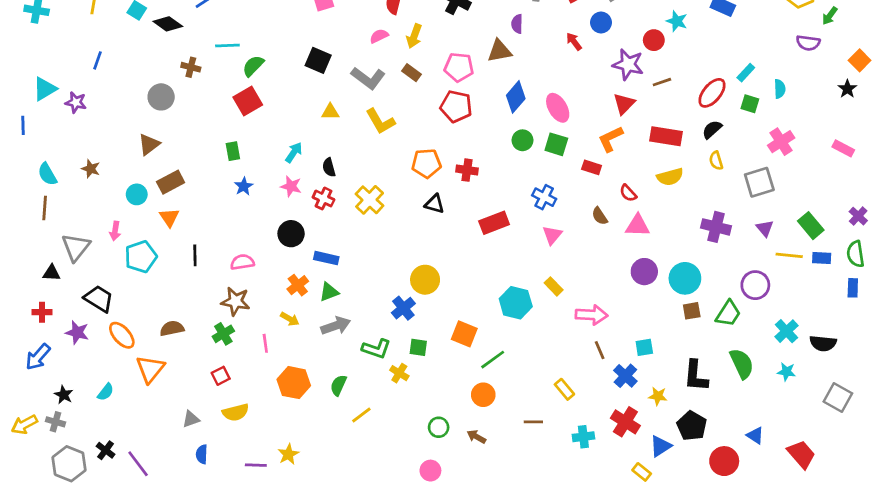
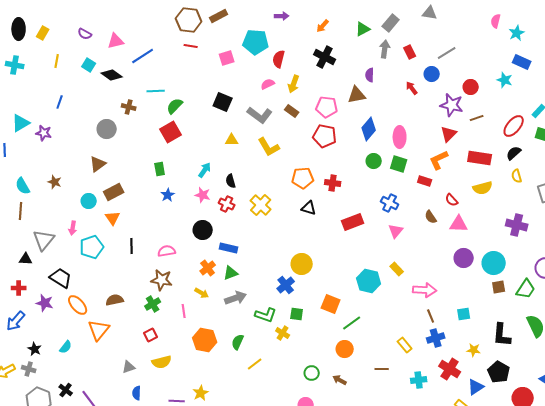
cyan star: (677, 21) -> (505, 80), moved
pink ellipse: (558, 108) -> (400, 137), turned 30
blue cross: (625, 376) -> (436, 338), moved, turned 30

